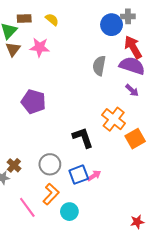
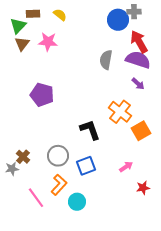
pink arrow: (94, 176) -> (126, 167), moved
red star: (137, 222) -> (143, 188), moved

